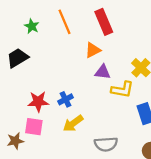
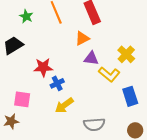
yellow L-shape: (122, 90) -> (109, 74), turned 30
red star: (38, 102) -> (43, 67), moved
pink square: (34, 127) -> (22, 99), moved

